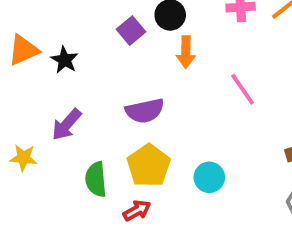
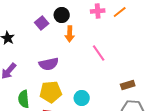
yellow pentagon: (149, 166) -> (51, 92), turned 30

